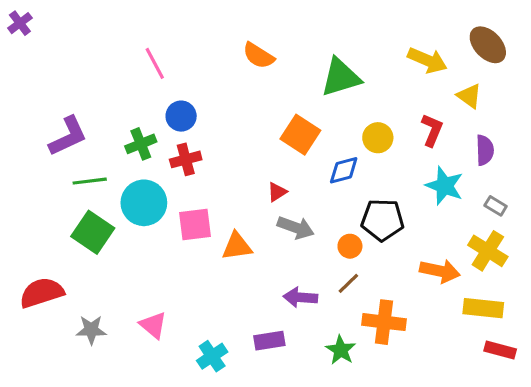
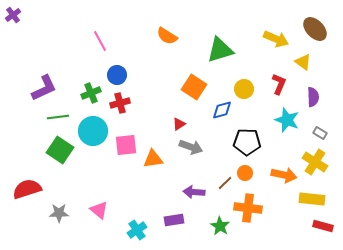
orange circle: (350, 246) -> (245, 173), moved

